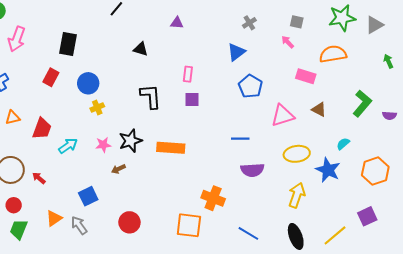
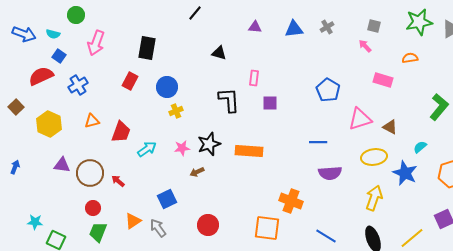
blue triangle: (236, 52) -> (294, 29), moved, turned 30
orange semicircle: (333, 54) -> (410, 58), size x0.6
pink rectangle: (188, 74) -> (254, 78), moved
brown triangle: (319, 109) -> (390, 127), moved

